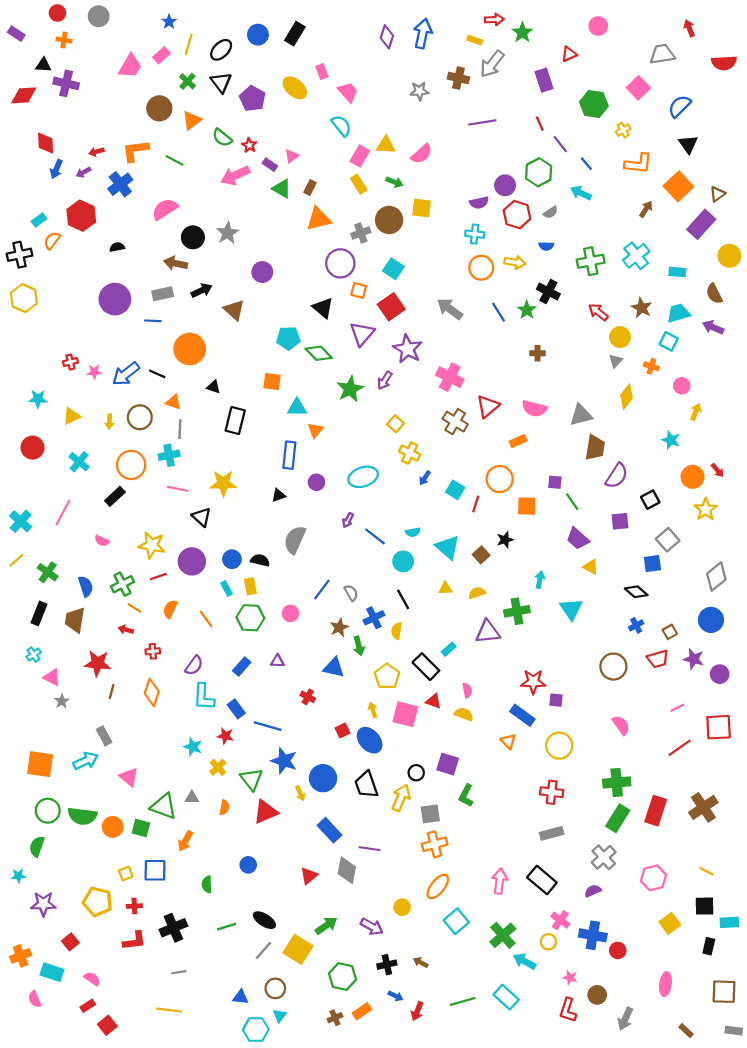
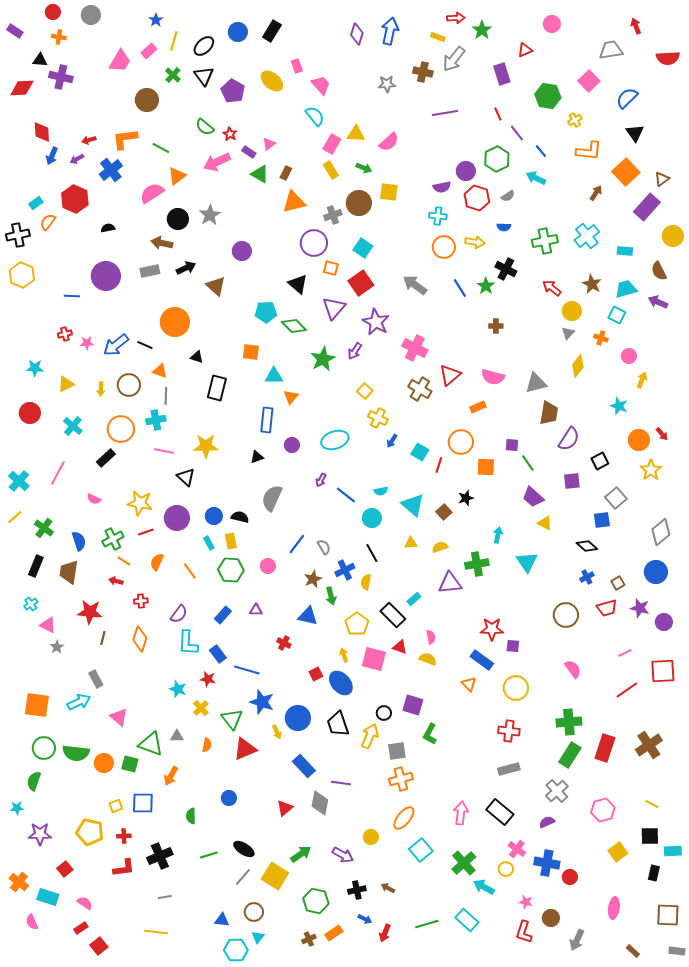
orange triangle: (192, 120) -> (177, 176), moved
blue line: (153, 321) -> (72, 296), moved
orange cross: (21, 956) -> (19, 882), turned -30

